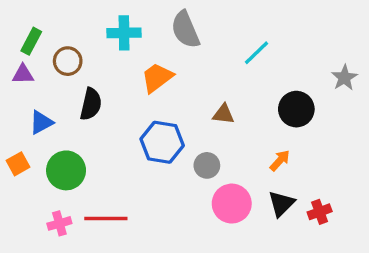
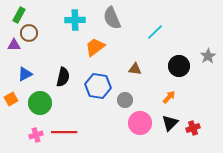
green rectangle: (31, 41) -> (19, 15), moved
brown circle: (68, 61) -> (29, 33), moved
gray star: (344, 78) -> (208, 56), moved
black semicircle: (91, 104) -> (63, 77), moved

